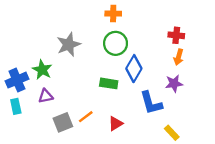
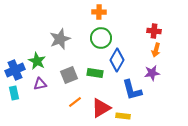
gray square: (63, 122) -> (69, 75), moved
red triangle: (116, 124) -> (101, 108), size x1.5
yellow rectangle: (172, 133) -> (123, 116), moved, turned -40

